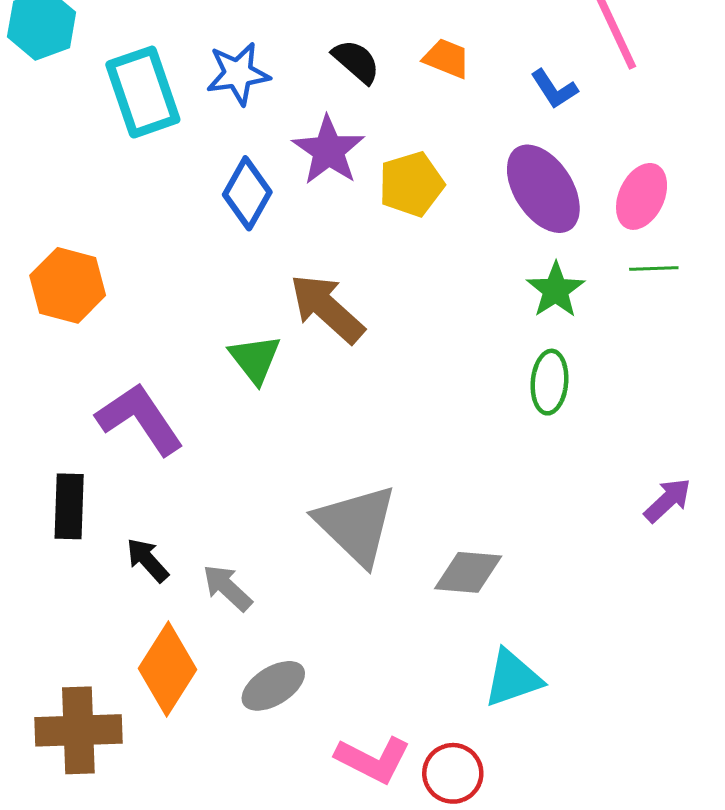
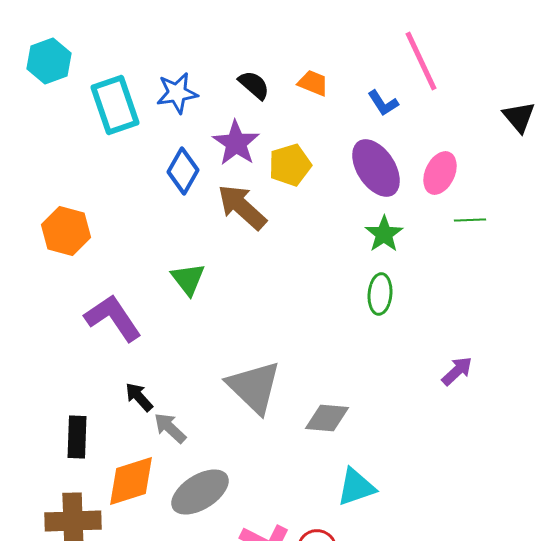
green line: (654, 269) -> (470, 220), moved
brown arrow: (327, 308) -> (242, 207), moved
black rectangle: (69, 506) -> (77, 437), moved
black arrow: (147, 560) -> (139, 397), moved
orange diamond: (167, 669) -> (131, 481), turned 40
gray ellipse: (273, 686) -> (200, 492), size x1.4

